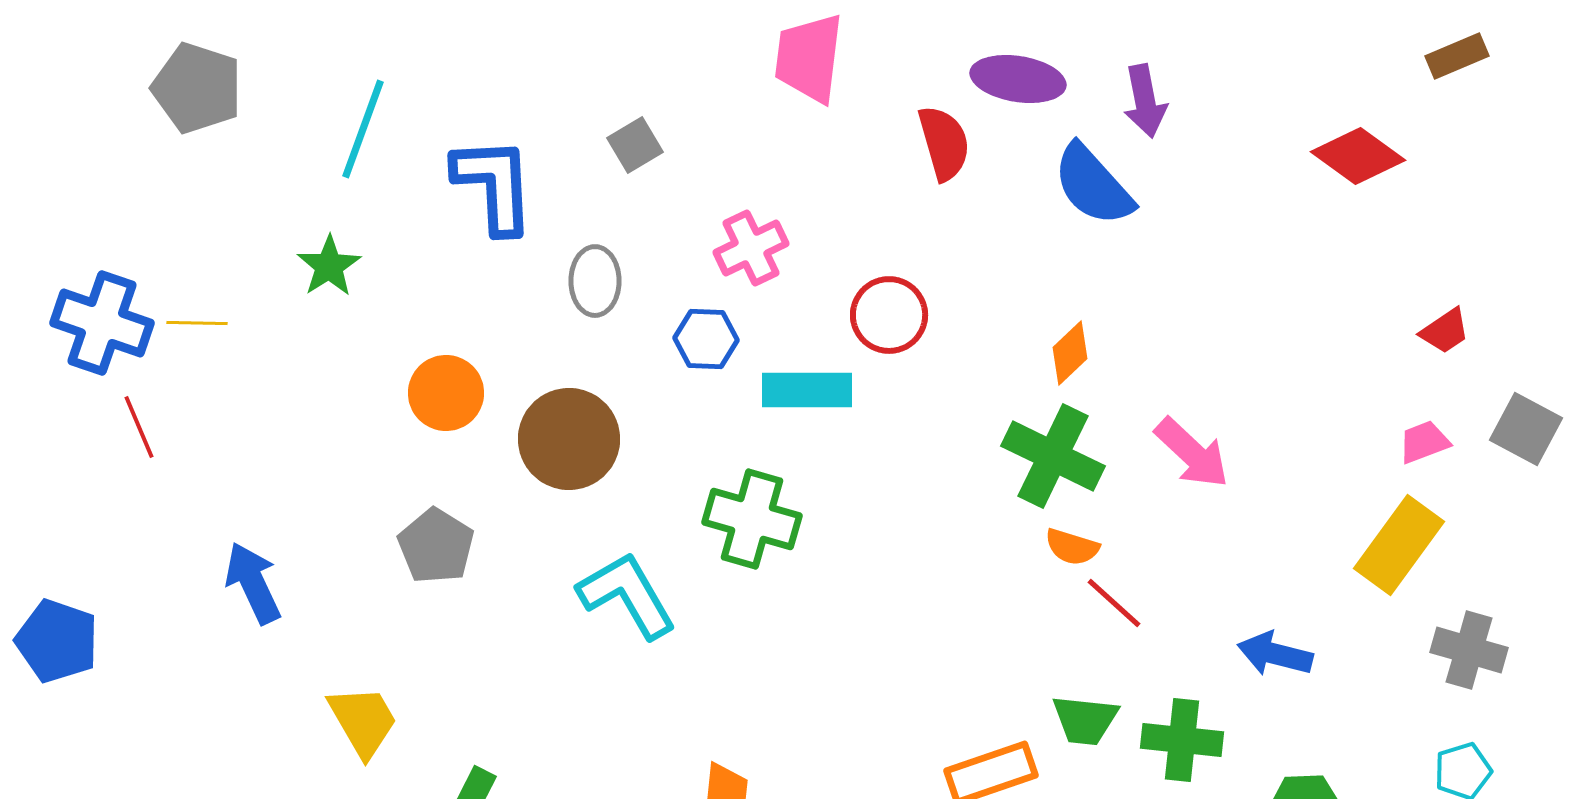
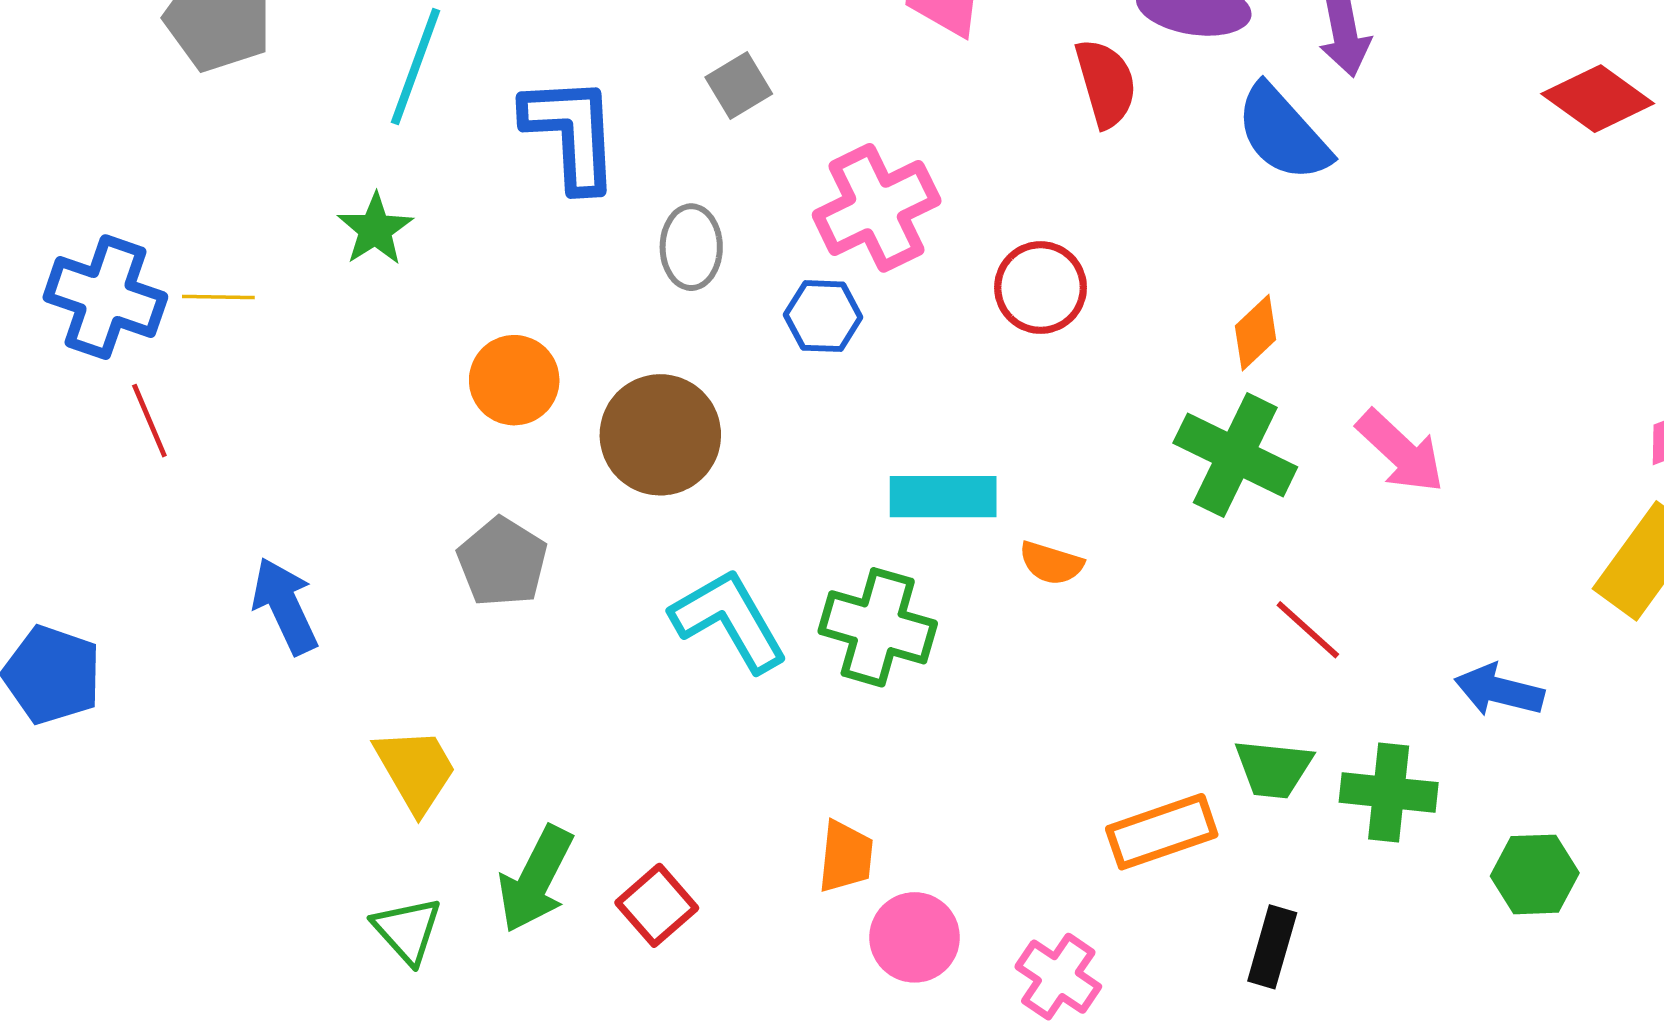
pink cross: (751, 248) -> (877, 208), size x1.4
cyan rectangle: (807, 390) -> (943, 497), moved
green cross: (752, 519) -> (878, 627), moved
orange semicircle: (1072, 547) -> (1051, 563), moved

